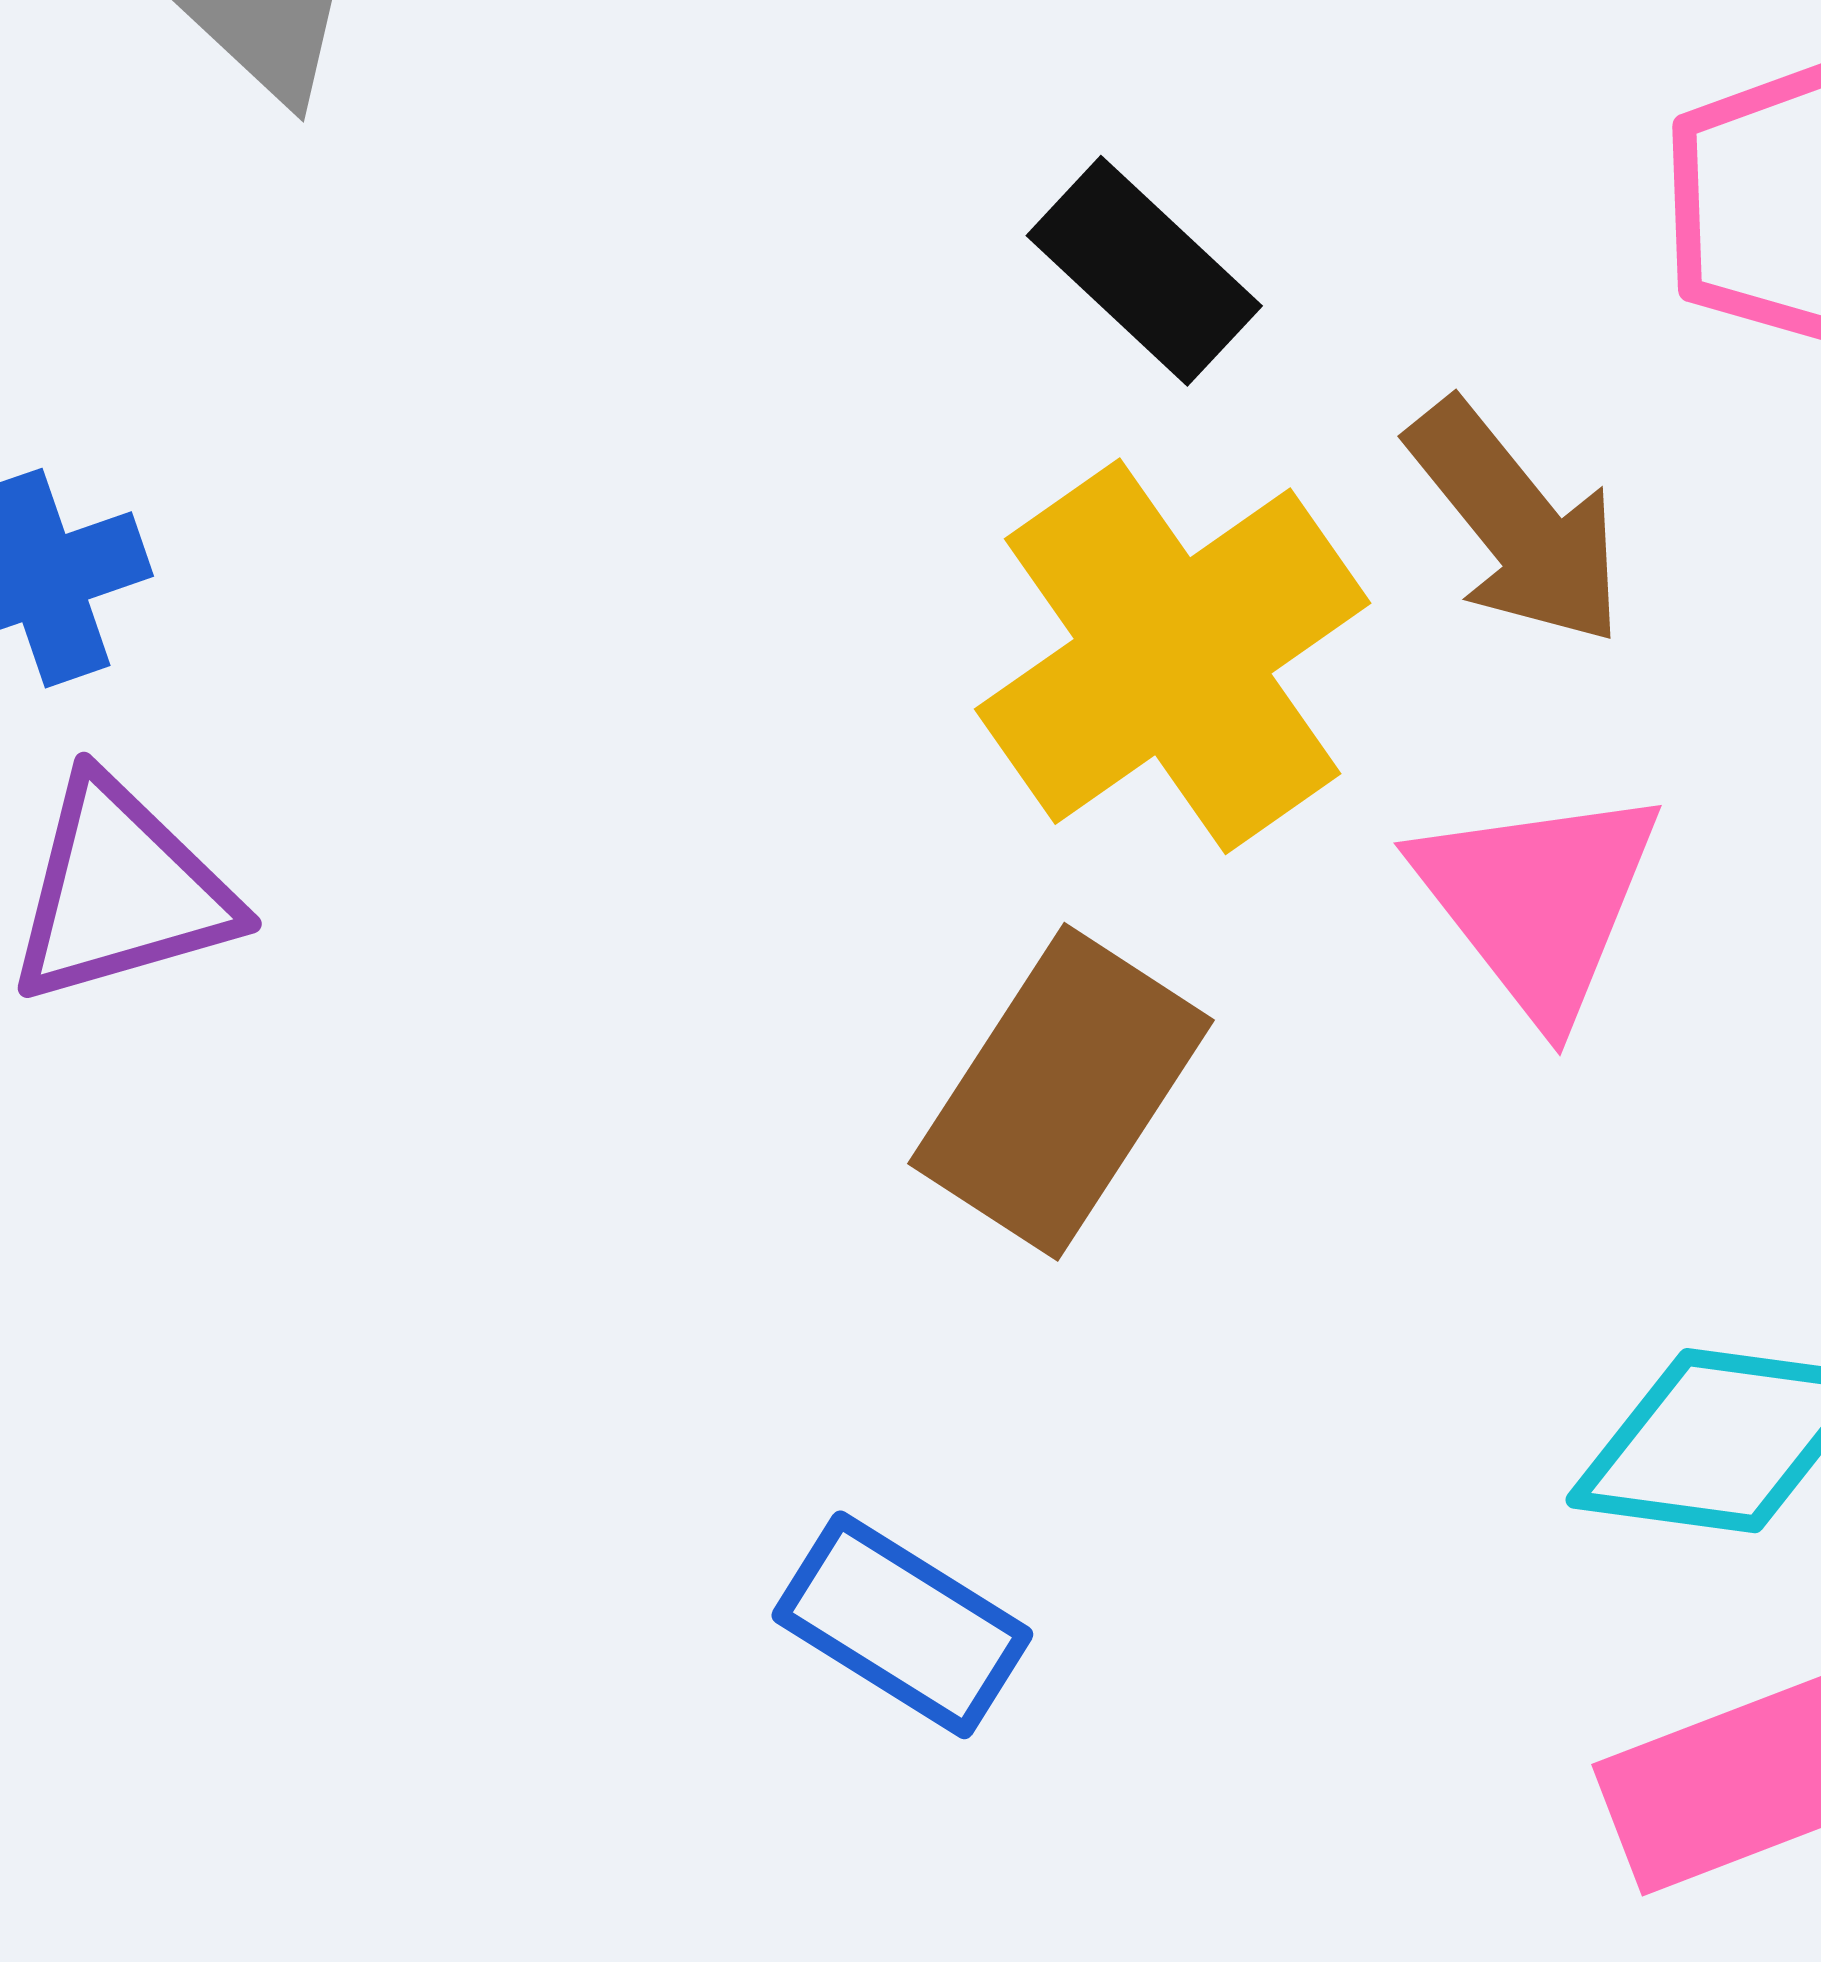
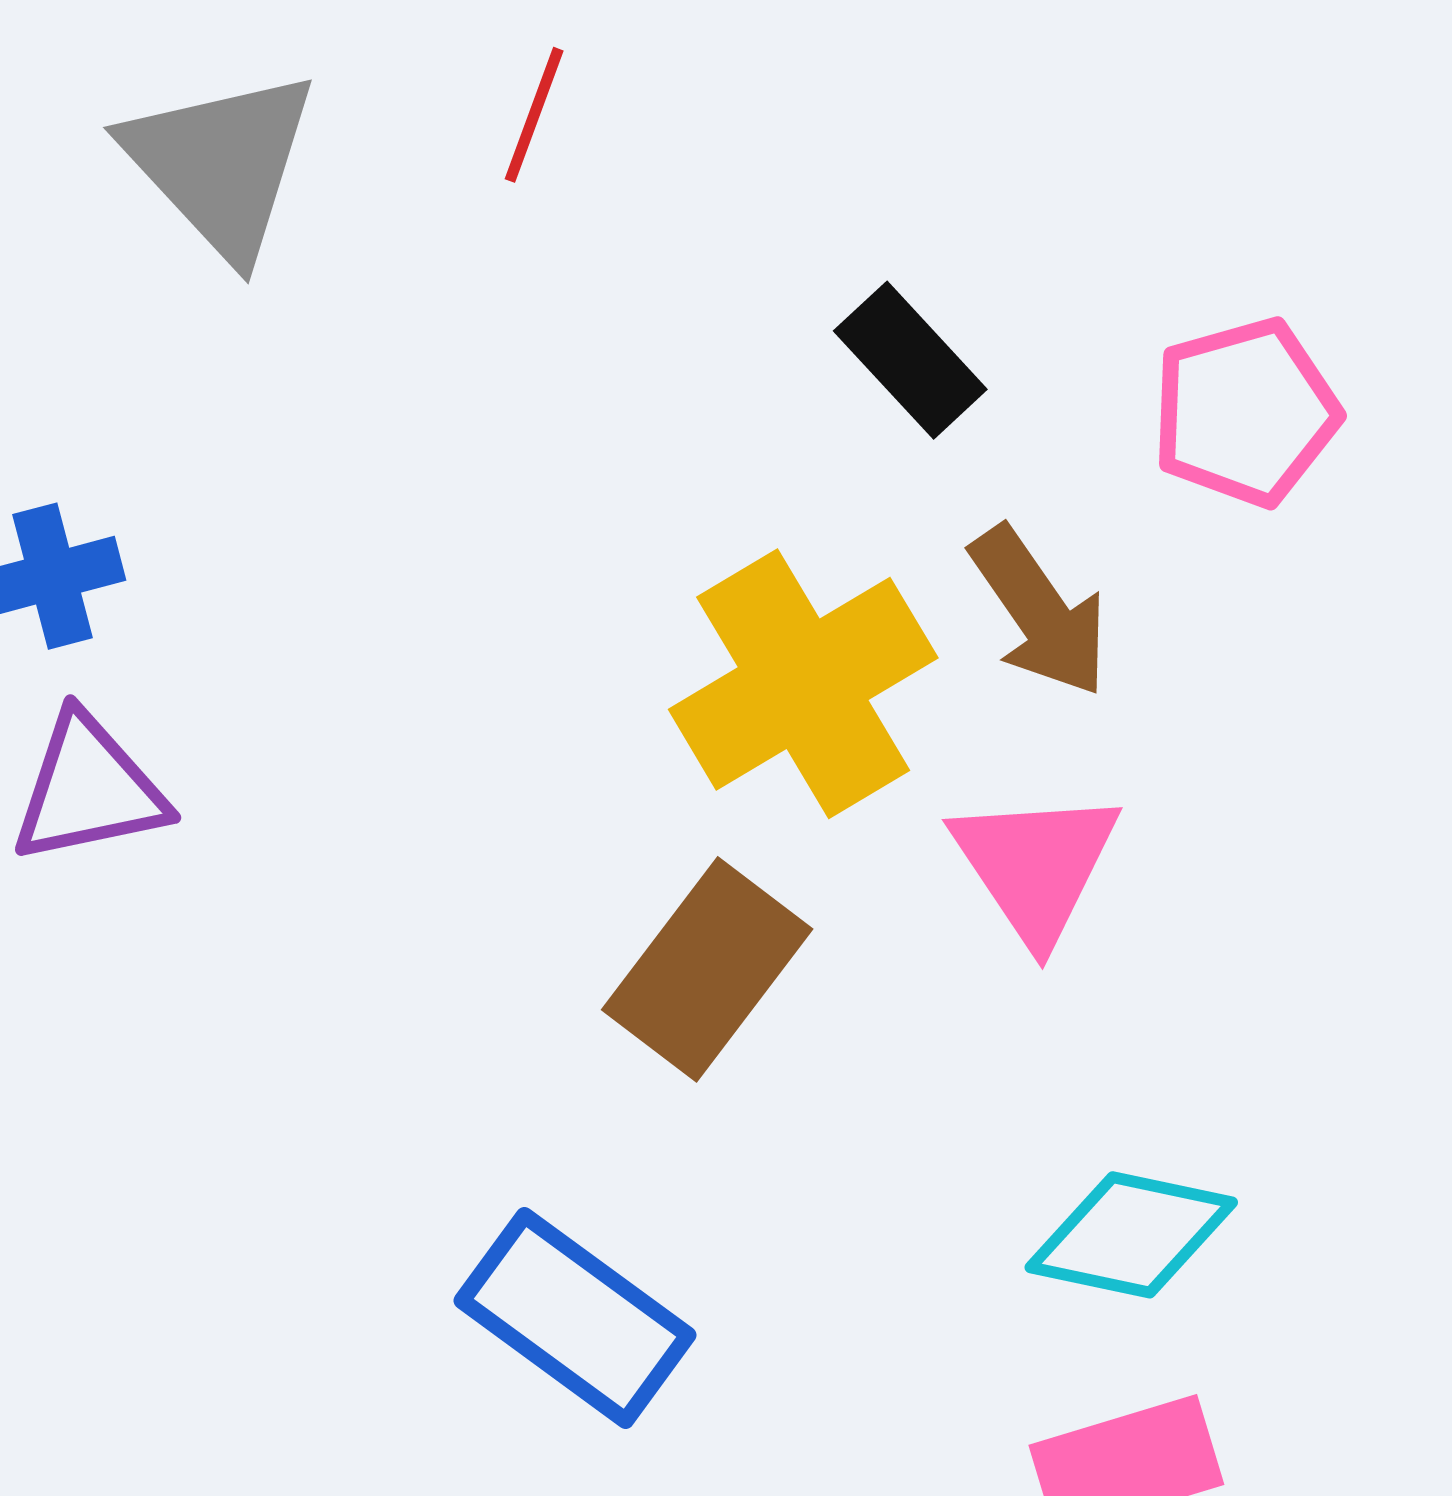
black rectangle: (1144, 271) -> (910, 360), moved
blue rectangle: (902, 1625) -> (575, 1318), size x1.4

